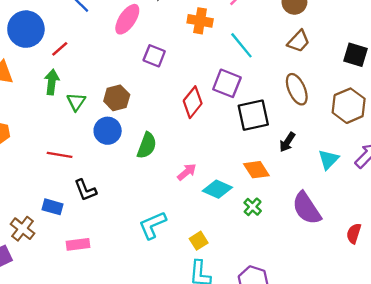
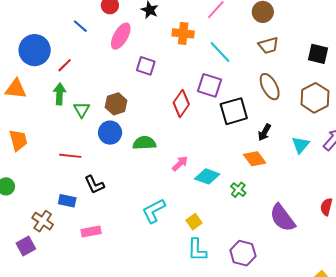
brown trapezoid: (299, 41) -> (268, 45), turned 35
green semicircle: (147, 145) -> (144, 143), turned -110
orange diamond: (256, 170) -> (255, 159), moved
purple semicircle: (307, 208) -> (282, 218), moved

